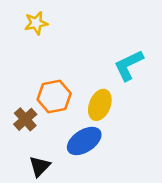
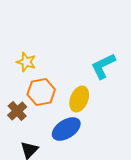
yellow star: (36, 23) -> (26, 62), moved, turned 30

